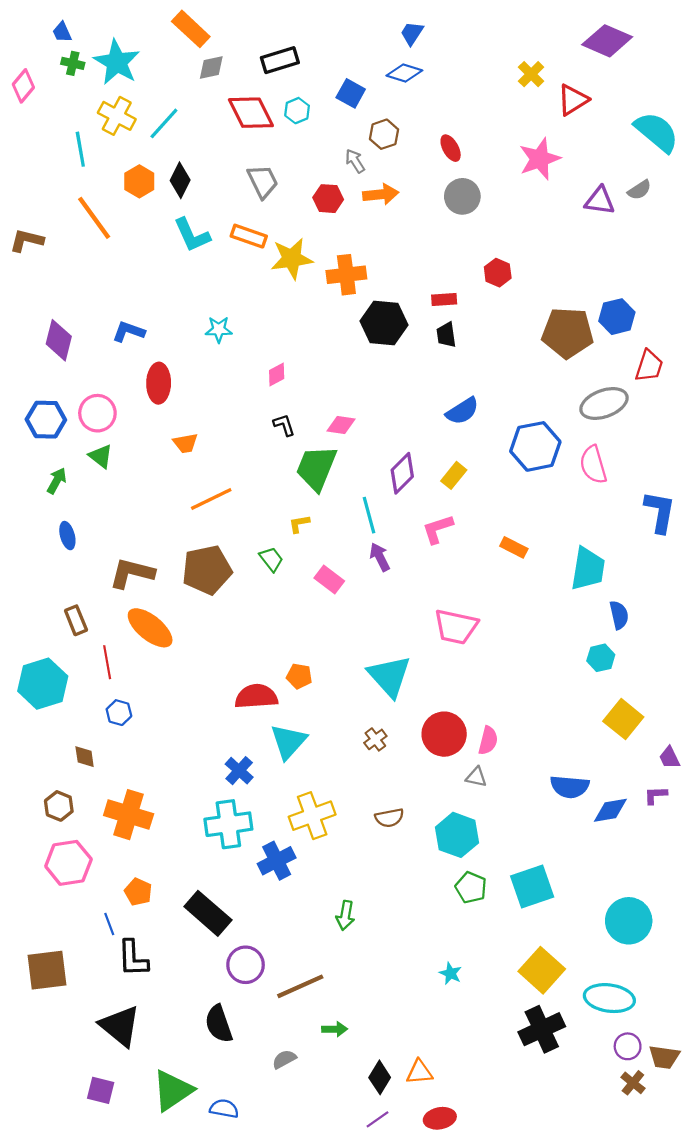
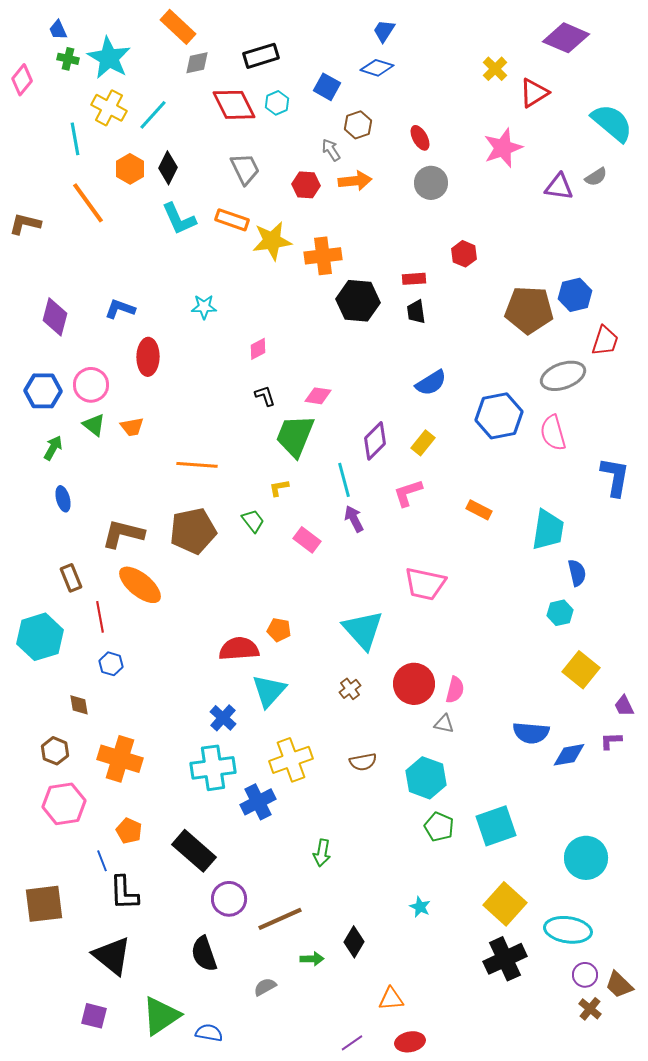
orange trapezoid: (185, 443) -> (132, 427), moved
orange line: (211, 499) -> (197, 465), turned 30
brown trapezoid: (664, 1057) -> (619, 985), turned 36
black diamond: (380, 1077) -> (354, 942), moved

